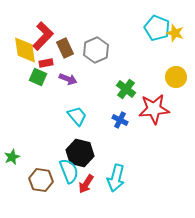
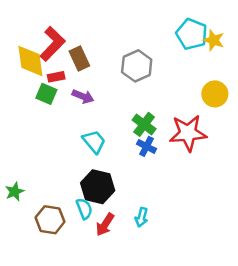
gray hexagon: (96, 50) -> (137, 66), moved
green cross: (126, 89) -> (144, 124), moved
cyan semicircle: (69, 171) -> (84, 209), size x0.7
cyan arrow: (116, 178) -> (142, 217), size x0.6

